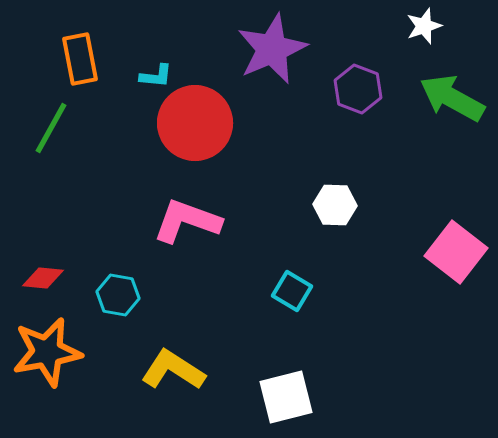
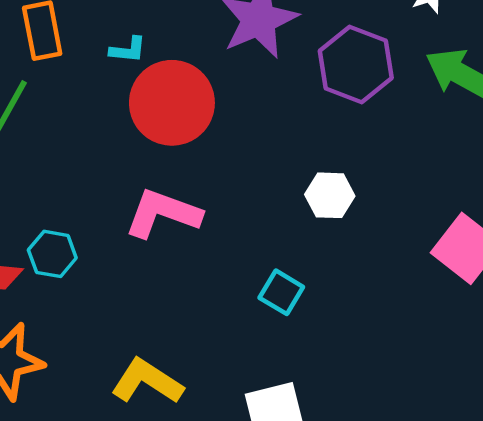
purple hexagon: (358, 89) -> (356, 64), size x1.4
cyan hexagon: (118, 295) -> (52, 254), moved

